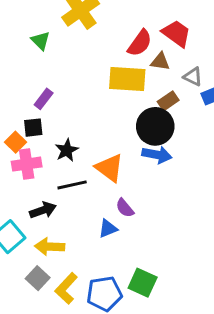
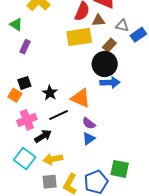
purple rectangle: (44, 99) -> (25, 47), moved
pink cross: (27, 164) -> (27, 120), moved
purple semicircle: (125, 208) -> (89, 123), moved
gray square: (38, 278) -> (50, 182), turned -35

